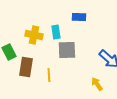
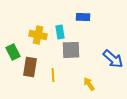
yellow arrow: (97, 84) -> (89, 84), moved

